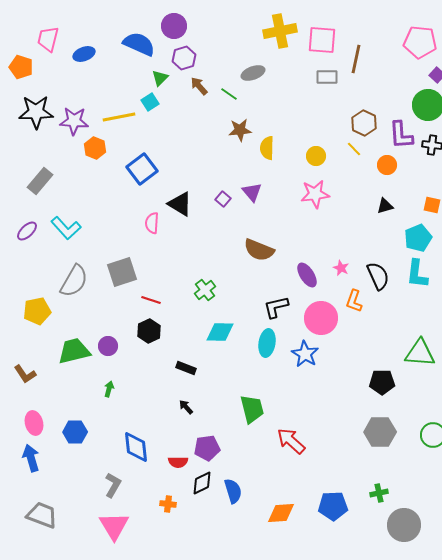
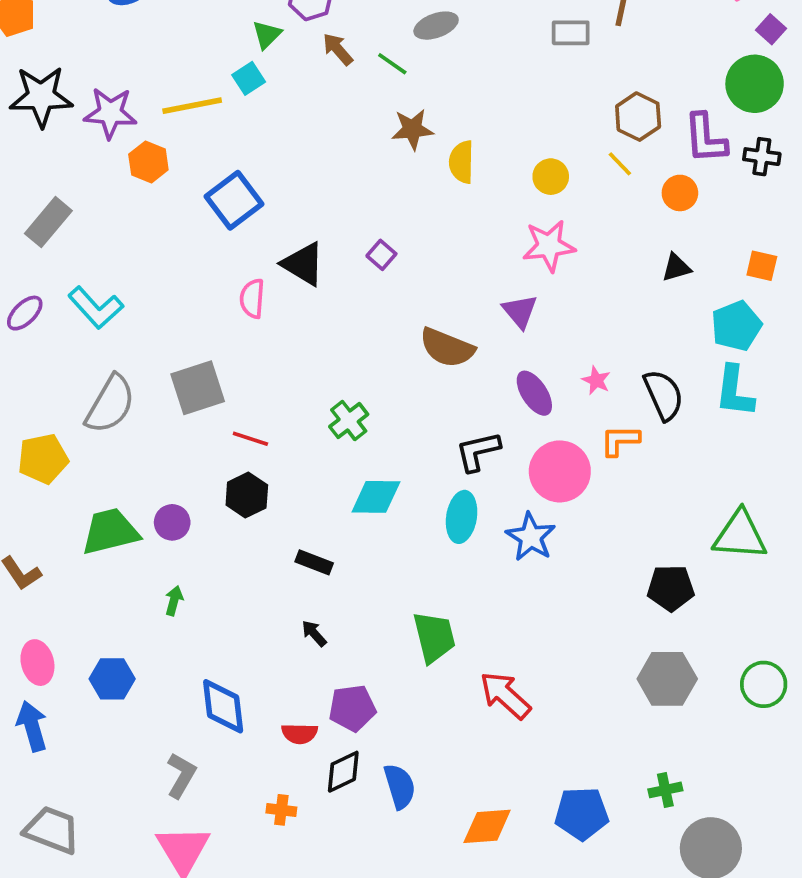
purple triangle: (252, 192) -> (520, 311), moved
orange L-shape: (354, 301) -> (620, 440), turned 70

